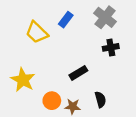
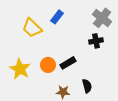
gray cross: (105, 17) -> (102, 18), moved
orange circle: (52, 101) -> (48, 65), moved

